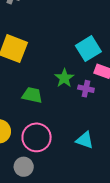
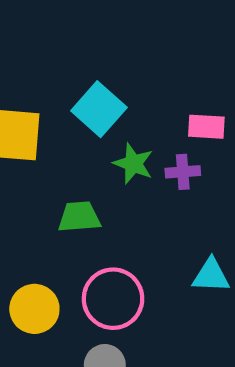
cyan square: (88, 49) -> (99, 109), moved

